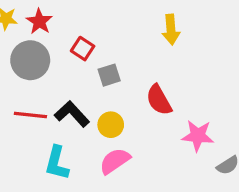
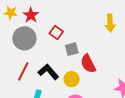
red semicircle: (159, 100) -> (88, 64), moved
red line: (30, 115) -> (23, 71), turned -72

